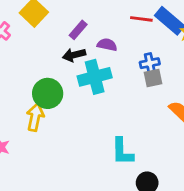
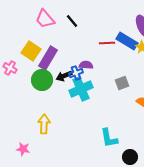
purple rectangle: (78, 30) -> (48, 58), moved, size x1.6
blue cross: (150, 63) -> (76, 73), moved
green circle: (48, 93) -> (42, 80), moved

